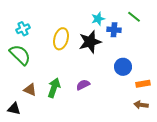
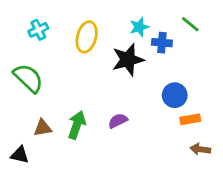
cyan cross: (23, 29) -> (38, 30), moved
yellow ellipse: (61, 39) -> (87, 37), moved
orange rectangle: (143, 84) -> (190, 119), moved
brown triangle: (30, 90) -> (43, 128), turned -32

